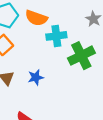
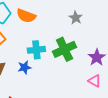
cyan cross: (56, 36) -> (36, 50), moved

